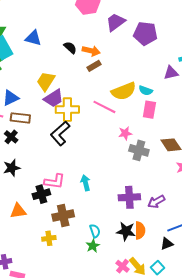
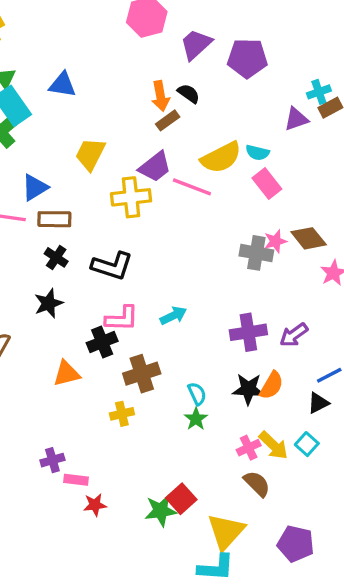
black semicircle: (70, 48) -> (189, 94), moved
orange arrow: (91, 51) -> (160, 96), turned 72
purple trapezoid: (54, 98) -> (155, 167), moved
pink rectangle: (149, 110) -> (267, 184), turned -42
black L-shape: (60, 133) -> (112, 266), moved, turned -115
pink star: (125, 133) -> (275, 241), moved
black cross: (11, 137) -> (56, 257), moved
cyan arrow: (86, 183) -> (173, 316), turned 84
orange semicircle: (140, 230) -> (272, 385), turned 36
pink cross: (123, 266) -> (249, 448), turned 32

